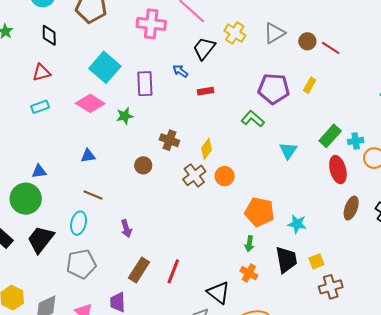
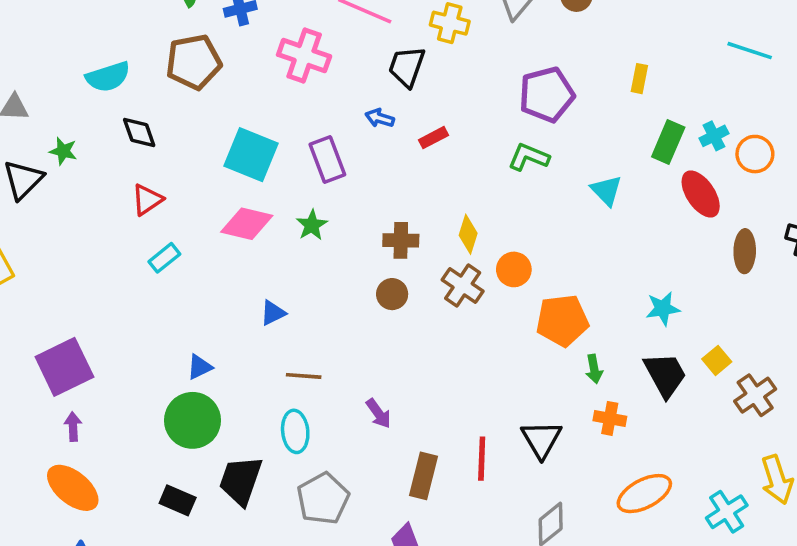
pink cross: (151, 24) -> (304, 55), turned 32
yellow rectangle: (310, 85) -> (639, 79), moved
brown circle: (143, 165) -> (392, 294), moved
orange pentagon: (259, 212) -> (562, 320), moved
black triangle: (218, 293) -> (541, 439), moved, turned 40

